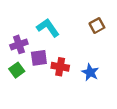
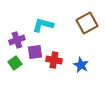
brown square: (97, 26) -> (87, 23), size x1.5
cyan L-shape: (48, 28) -> (43, 25), turned -40

